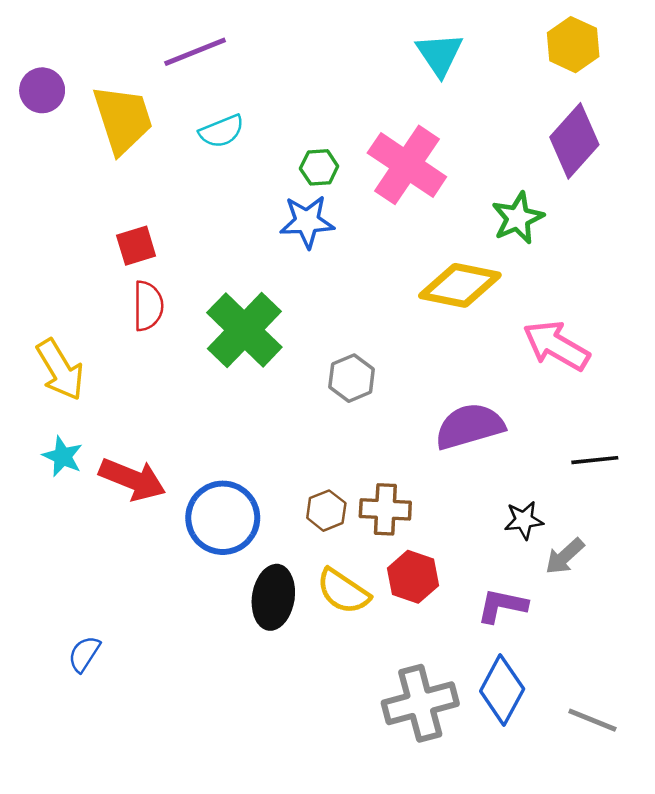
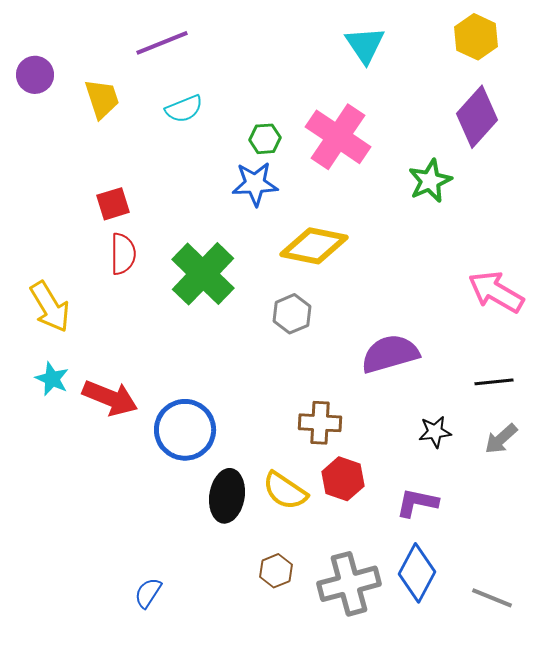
yellow trapezoid: (123, 119) -> (102, 99), size x0.7
yellow diamond: (460, 285) -> (314, 246), moved
pink arrow: (556, 346) -> (496, 292), moved
brown hexagon: (326, 511) -> (276, 571), moved
gray arrow: (565, 556) -> (501, 439), moved
blue semicircle: (84, 654) -> (148, 593), moved

